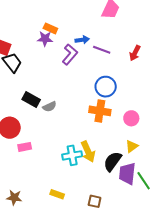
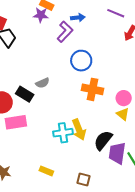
purple line: (102, 50) -> (116, 13), moved
blue circle: (106, 87) -> (81, 61), moved
black rectangle: (31, 100) -> (25, 94), moved
yellow triangle: (132, 146) -> (123, 114), moved, turned -48
pink rectangle: (25, 147) -> (16, 122), size x1.5

